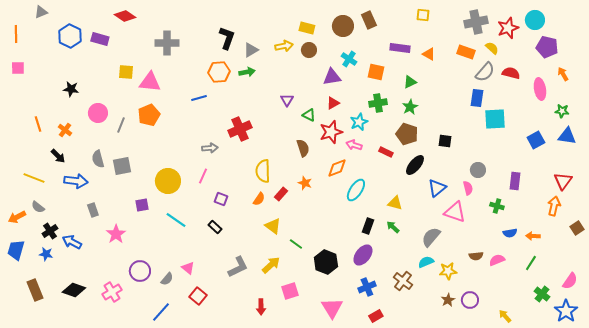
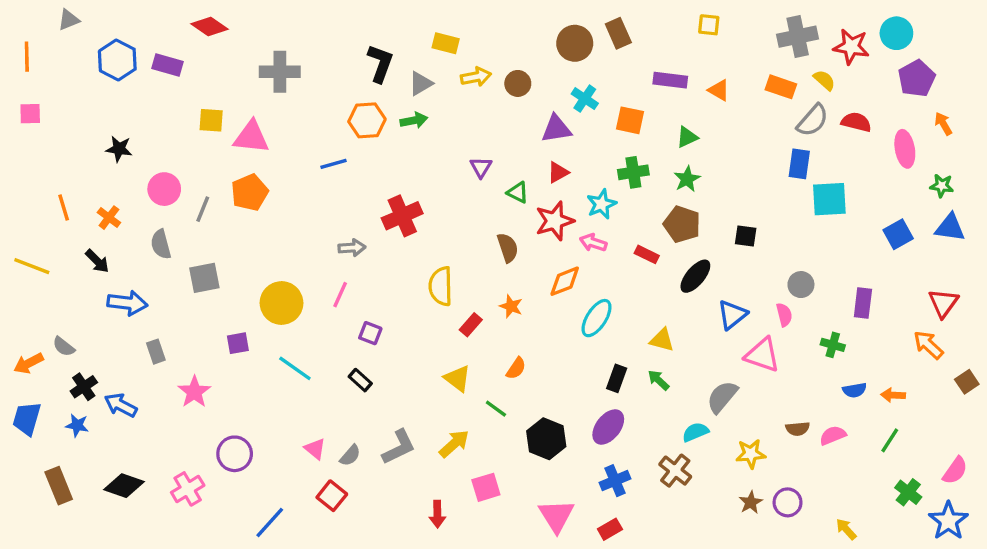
yellow rectangle: (307, 28) -> (446, 43), moved
red star: (508, 28) -> (851, 47), turned 30
purple pentagon: (547, 47) -> (917, 78), turned 30
gray semicircle: (98, 159) -> (161, 244), moved
yellow line: (34, 178) -> (32, 266), moved
orange semicircle: (259, 199) -> (516, 368), moved
orange arrow: (554, 206) -> (928, 345), turned -60
cyan semicircle: (426, 262) -> (695, 432), moved
gray semicircle: (167, 279) -> (350, 455), moved
red rectangle: (376, 316) -> (610, 529), moved

